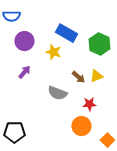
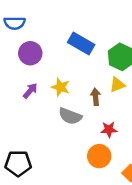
yellow star: (53, 52) -> (60, 87), moved
yellow triangle: (96, 76) -> (117, 85), moved
brown arrow: (78, 77) -> (96, 97), turned -136

